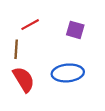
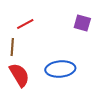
purple square: (75, 30) -> (82, 23), moved

